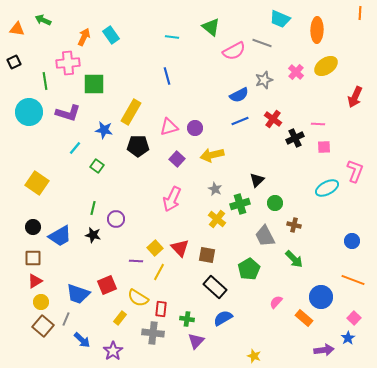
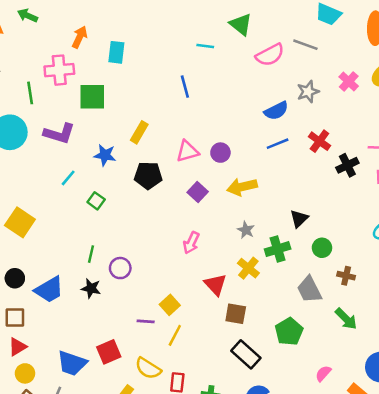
cyan rectangle: (111, 35) -> (116, 52), moved, turned 42
cyan line: (172, 37) -> (205, 46), moved
yellow rectangle: (131, 112) -> (139, 132), size x0.7
pink arrow: (172, 199) -> (191, 243), size x0.7
red triangle: (180, 248) -> (215, 285), moved

